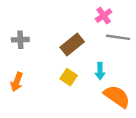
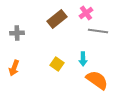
brown rectangle: (72, 45) -> (57, 19), moved

